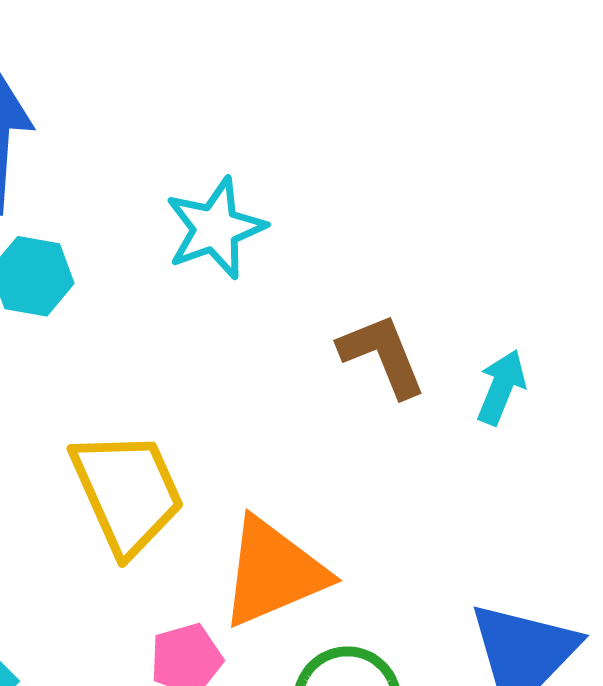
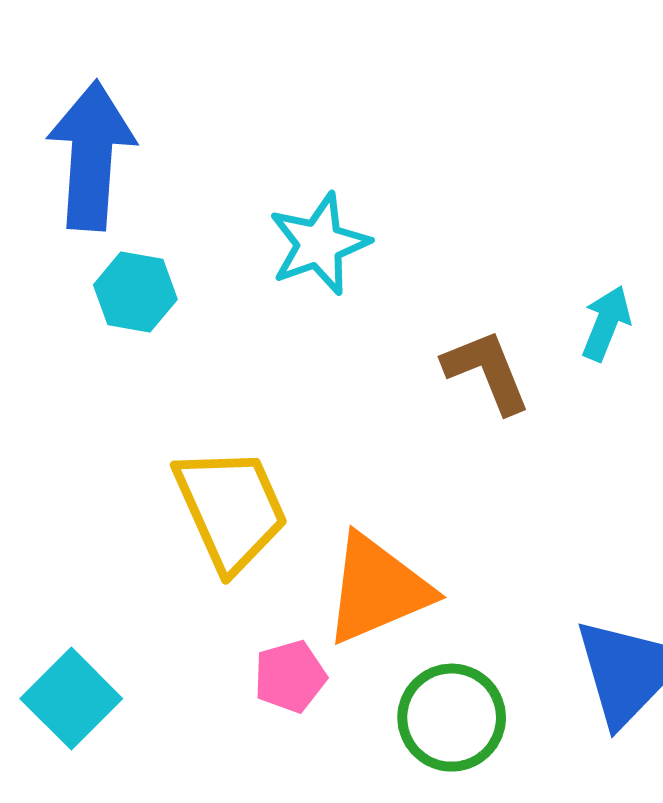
cyan arrow: (501, 387) -> (606, 323), moved

